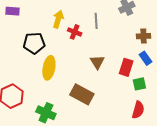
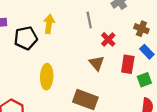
red cross: (75, 32) -> (108, 39), moved, turned 32
brown cross: (144, 36) -> (141, 29), turned 32
black pentagon: (34, 43) -> (26, 38), moved

